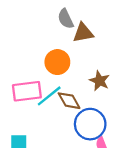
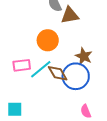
pink rectangle: (27, 91) -> (22, 65), size x0.7
blue circle: (90, 124) -> (76, 76), moved

